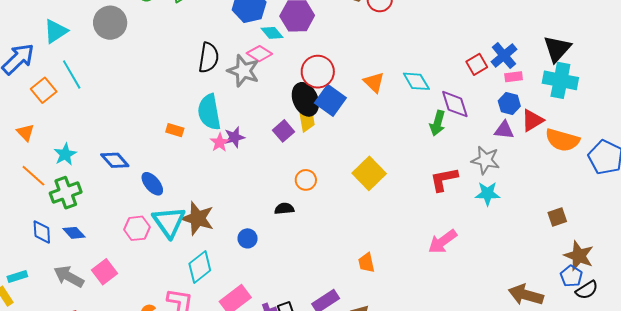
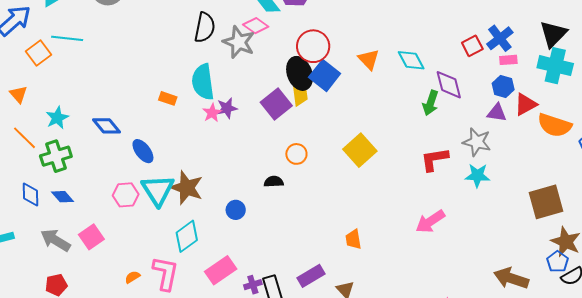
cyan line: (72, 74) -> (67, 38), turned -56
purple square: (283, 131) -> (276, 104), size x1.4
brown square: (557, 217) -> (546, 202), size x1.8

